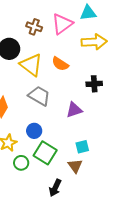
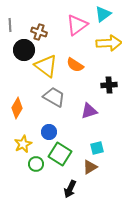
cyan triangle: (88, 13) -> (103, 14), turned -30
brown cross: (34, 27) -> (39, 32), moved
brown triangle: (75, 166) -> (90, 167), turned 35

